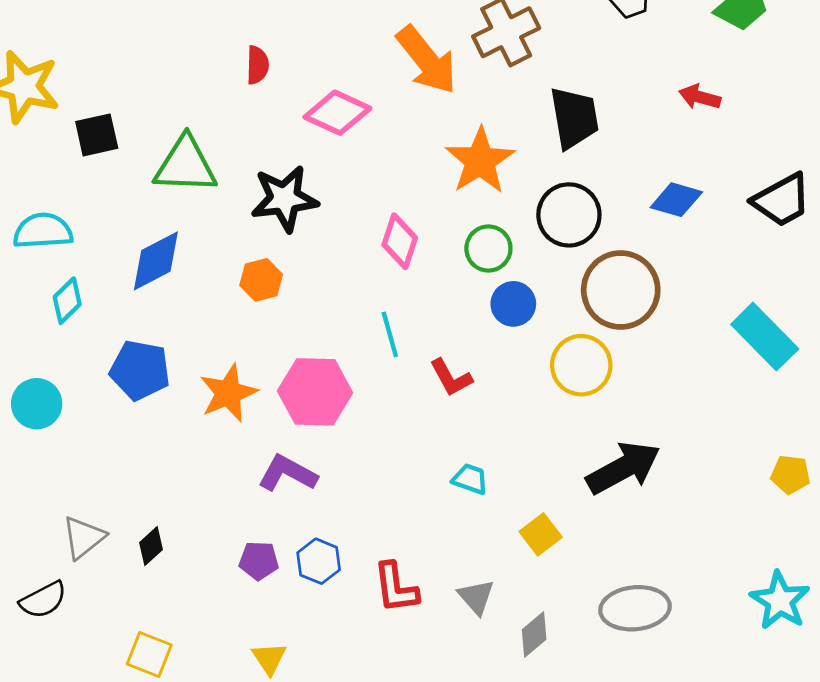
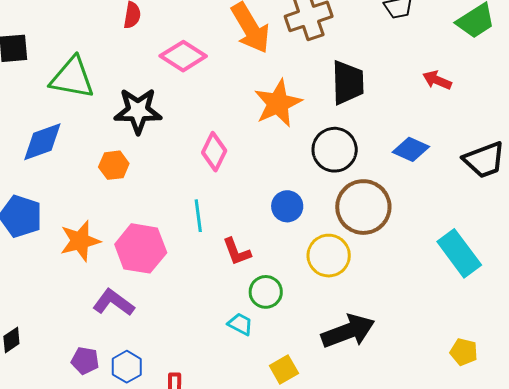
green circle: (488, 248) -> (266, 292), moved

